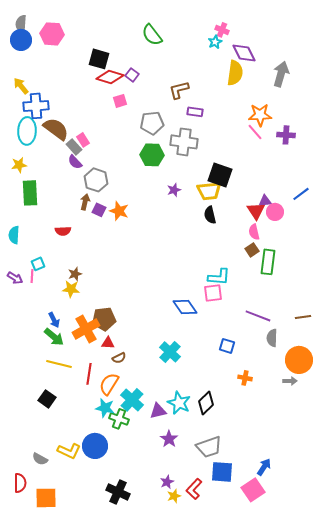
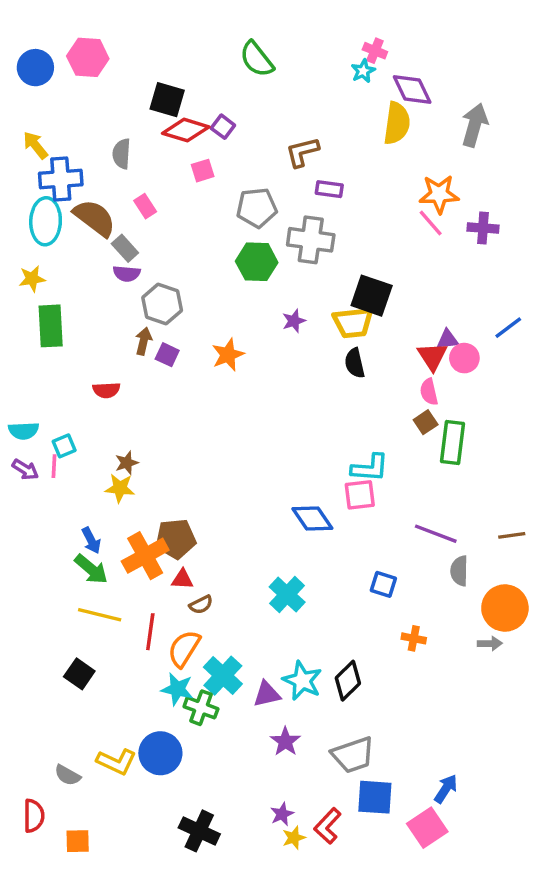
gray semicircle: (21, 24) -> (122, 154), moved
pink rectangle: (83, 140) -> (145, 206), moved
purple semicircle: (75, 162) -> (127, 274), turned -42
orange star: (119, 211) -> (228, 355), moved, turned 30
cyan semicircle: (14, 235) -> (24, 431), moved, turned -96
orange square: (46, 498) -> (78, 841), size x0.7

